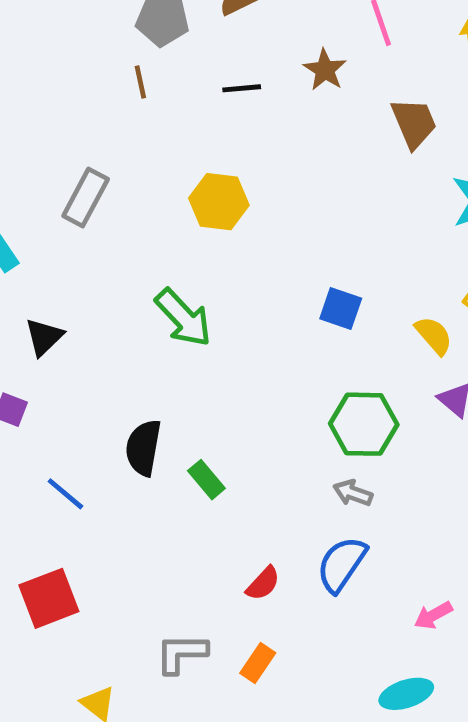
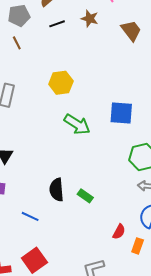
black line: (242, 88) -> (57, 24), moved
blue square: (341, 309) -> (121, 113), size x1.4
green arrow: (183, 318) -> (77, 124), moved
orange rectangle: (258, 663) -> (138, 246), moved

